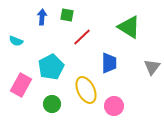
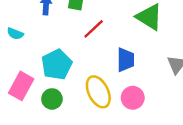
green circle: (52, 104) -> (52, 99), moved
pink circle: (114, 106) -> (133, 98), moved

